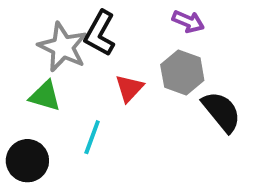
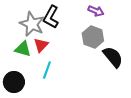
red triangle: (129, 88) -> (41, 45), moved

